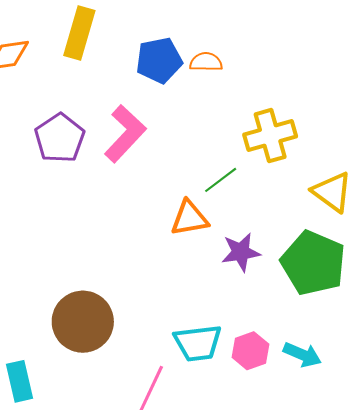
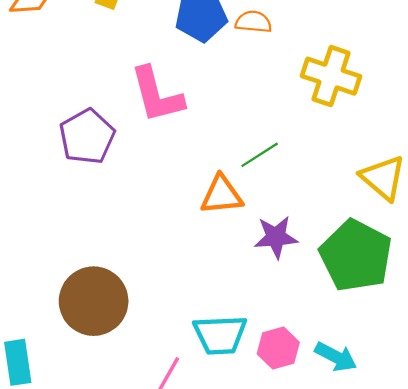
pink L-shape: (125, 134) -> (157, 95), turned 118
yellow cross: (270, 136) -> (331, 76), moved, turned 30
purple pentagon: (60, 138) -> (87, 137), moved

